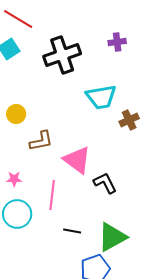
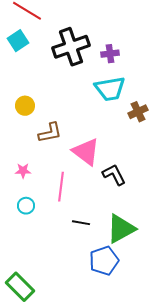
purple cross: (117, 42) -> (110, 54), moved
cyan circle: (17, 214) -> (26, 206), size x0.6

